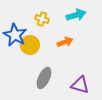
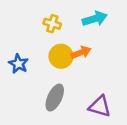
blue star: (15, 35) -> (18, 64), moved, size x0.7
yellow circle: (30, 45) -> (61, 56), moved

